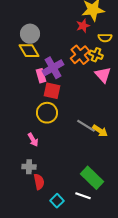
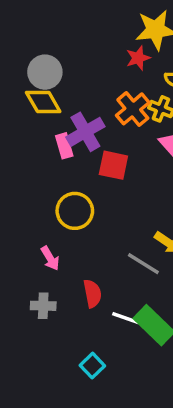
red square: (52, 91) -> (113, 165), moved
gray line: (86, 126) -> (143, 264), moved
red semicircle: (39, 182) -> (92, 293), moved
white line: (83, 196) -> (126, 318), moved

